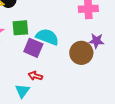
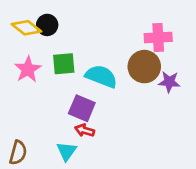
purple square: (33, 48) -> (82, 108), moved
brown circle: (81, 53) -> (144, 67), moved

